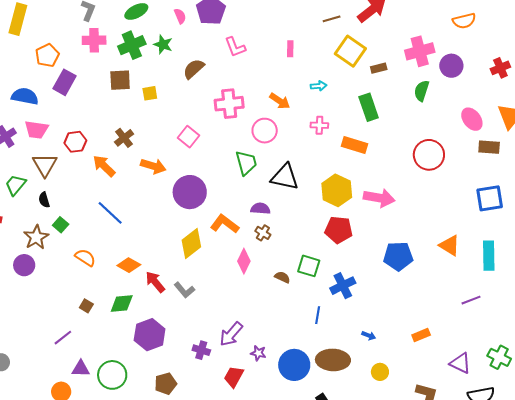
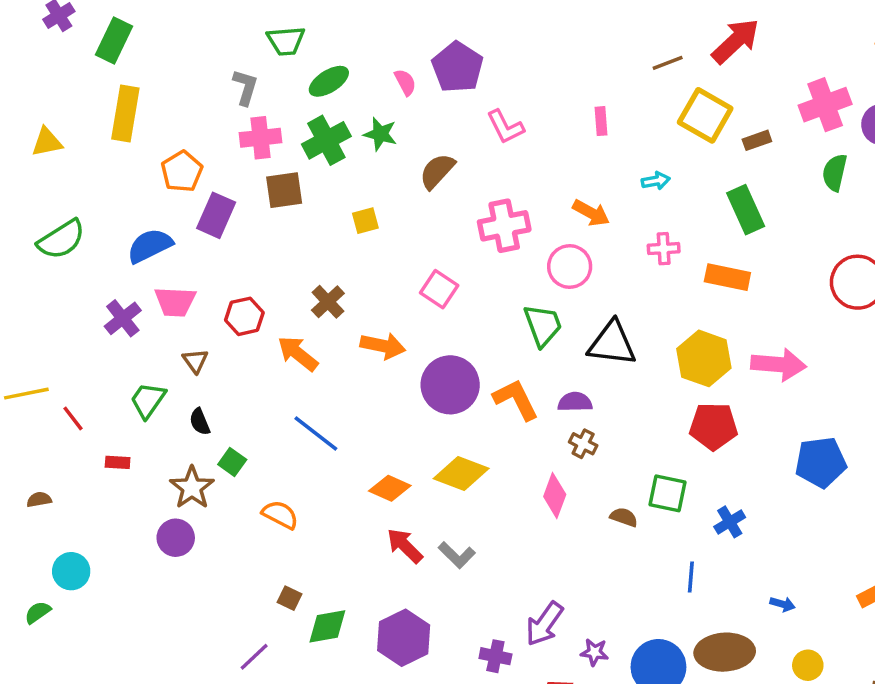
brown square: (120, 80) -> (284, 190), moved
blue semicircle: (25, 96) -> (150, 246), turned -32
brown triangle: (45, 165) -> (195, 361), size x0.6
orange L-shape: (225, 224) -> (516, 400), moved, turned 32
yellow diamond: (191, 244) -> (461, 473), turned 64
orange diamond: (129, 265) -> (390, 488), moved
blue cross: (343, 286) -> (730, 522), size x0.7
green diamond: (122, 304) -> (327, 626), moved

